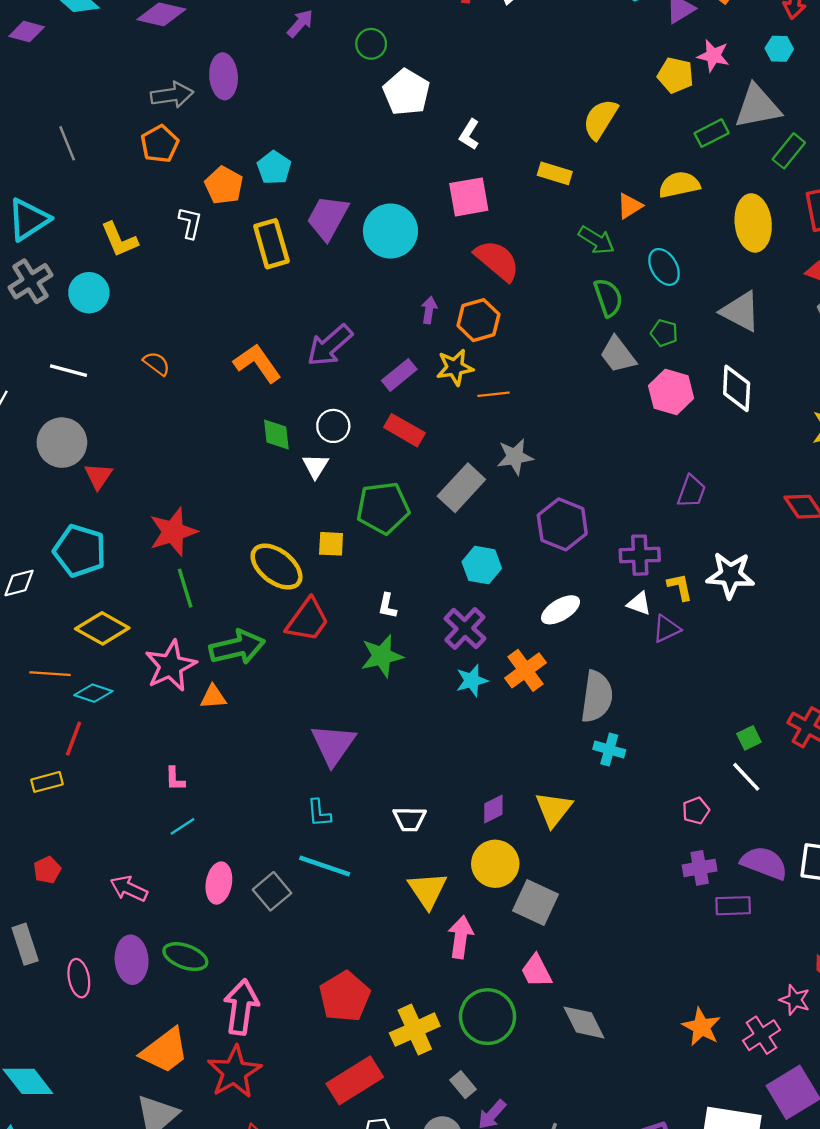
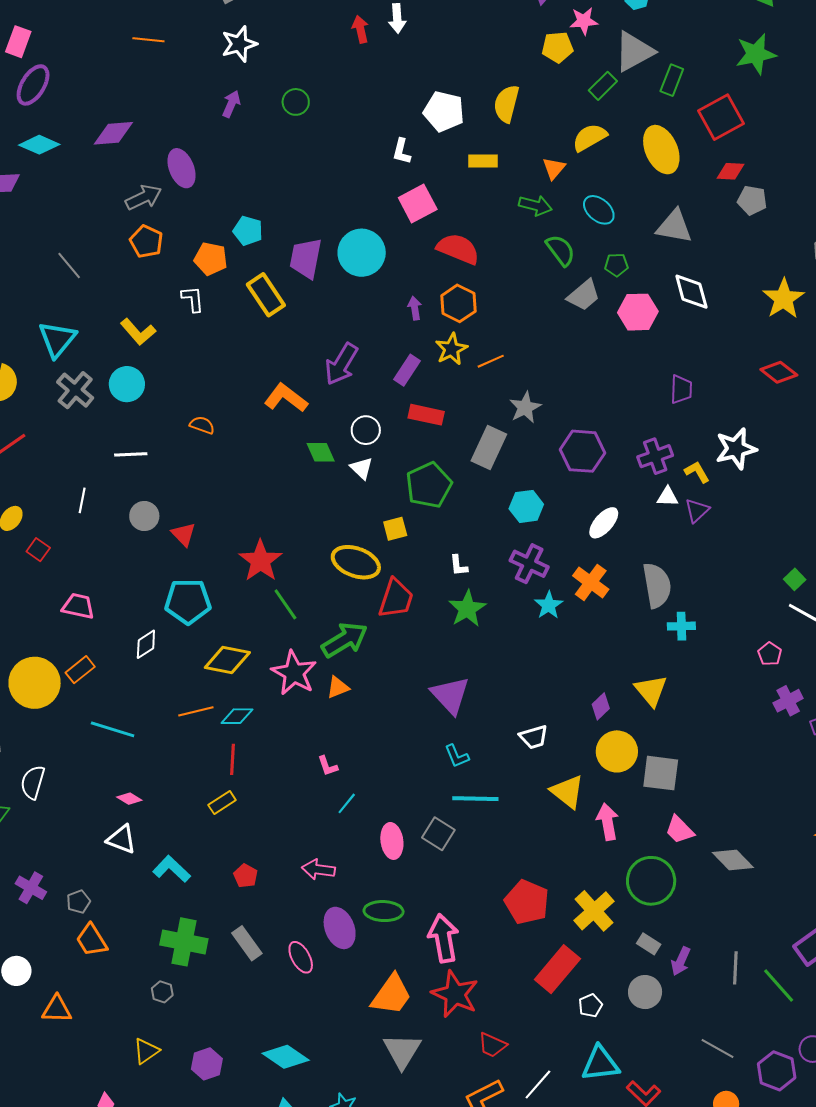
white pentagon: (406, 92) -> (444, 111), moved
gray trapezoid: (618, 355) -> (584, 295), turned -75
gray circle: (62, 443) -> (144, 516), size x0.7

